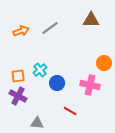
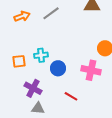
cyan cross: (40, 70) -> (41, 55), turned 32
purple cross: (18, 96) -> (33, 88), moved

